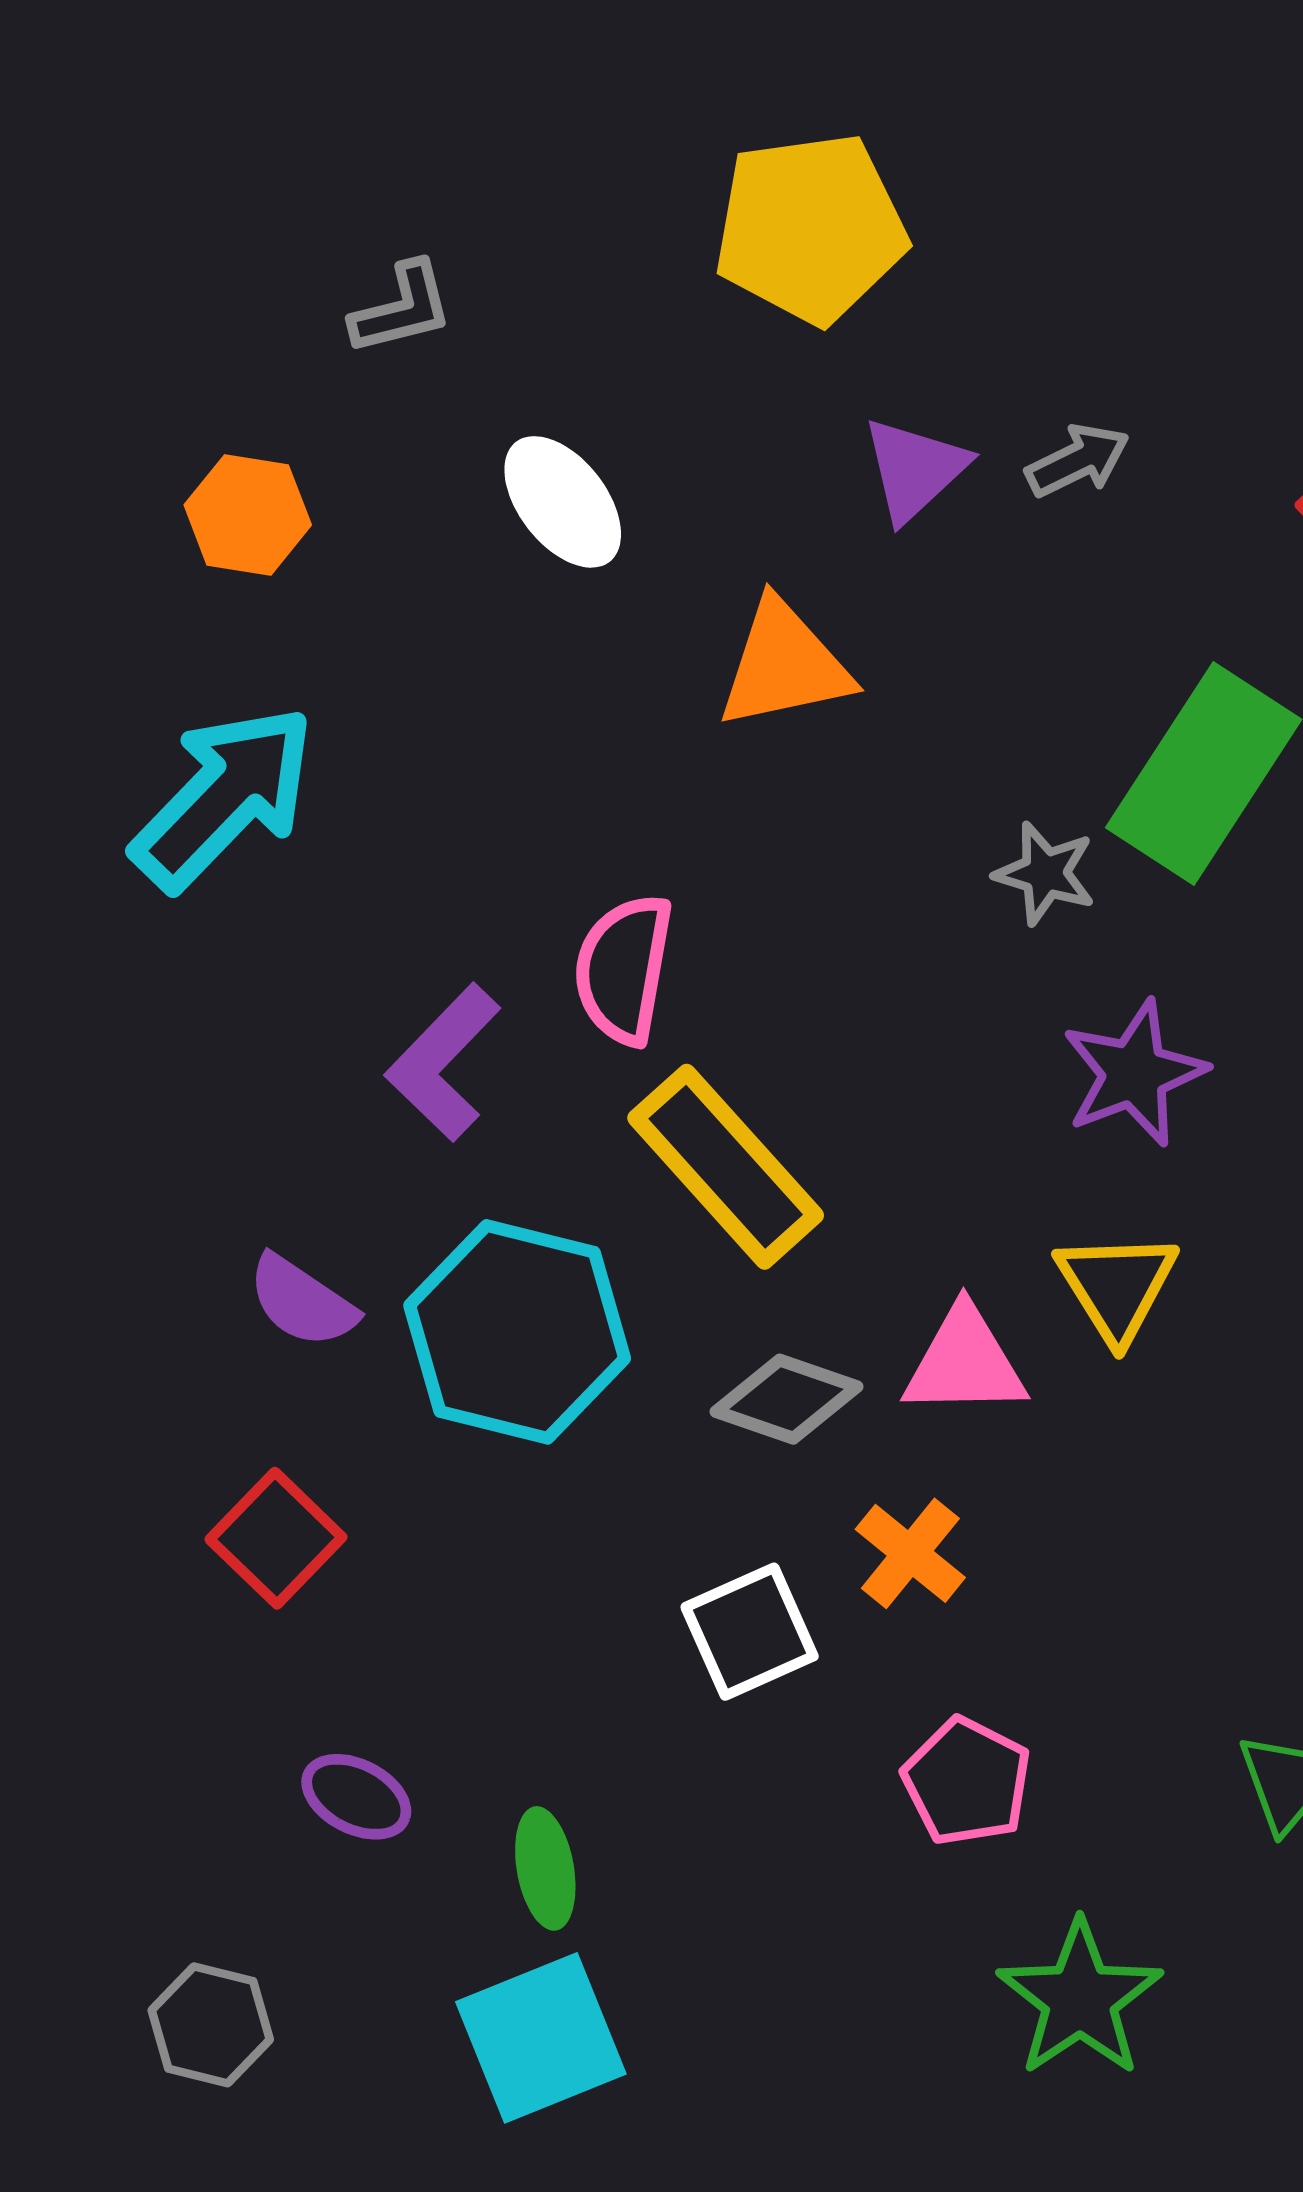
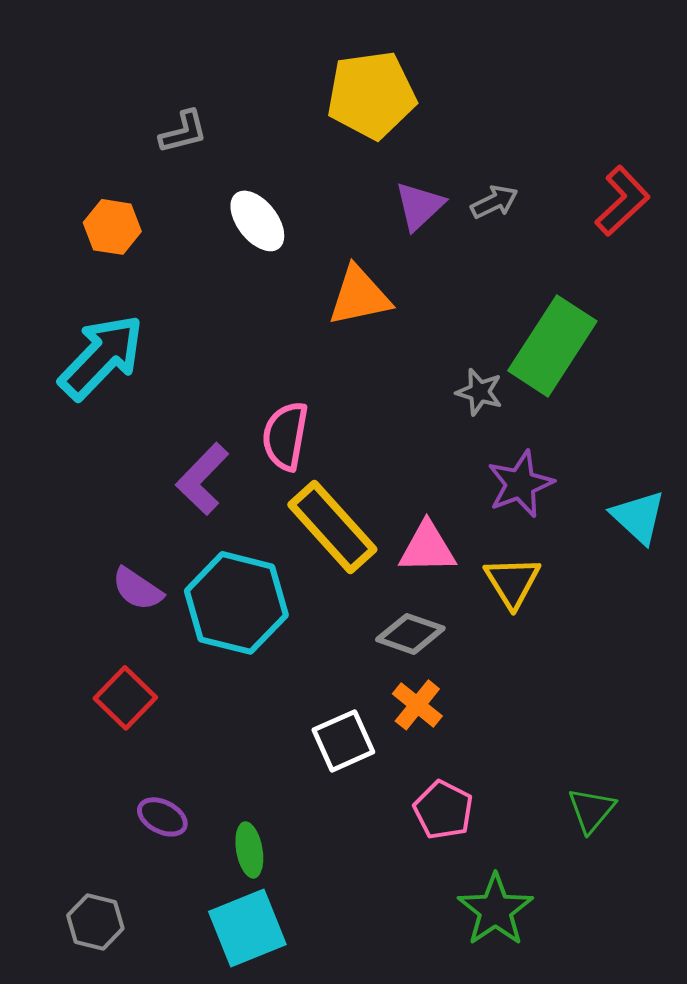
pink triangle: (965, 1362) -> (427, 548), moved
gray diamond: (786, 1399) -> (410, 634), moved

